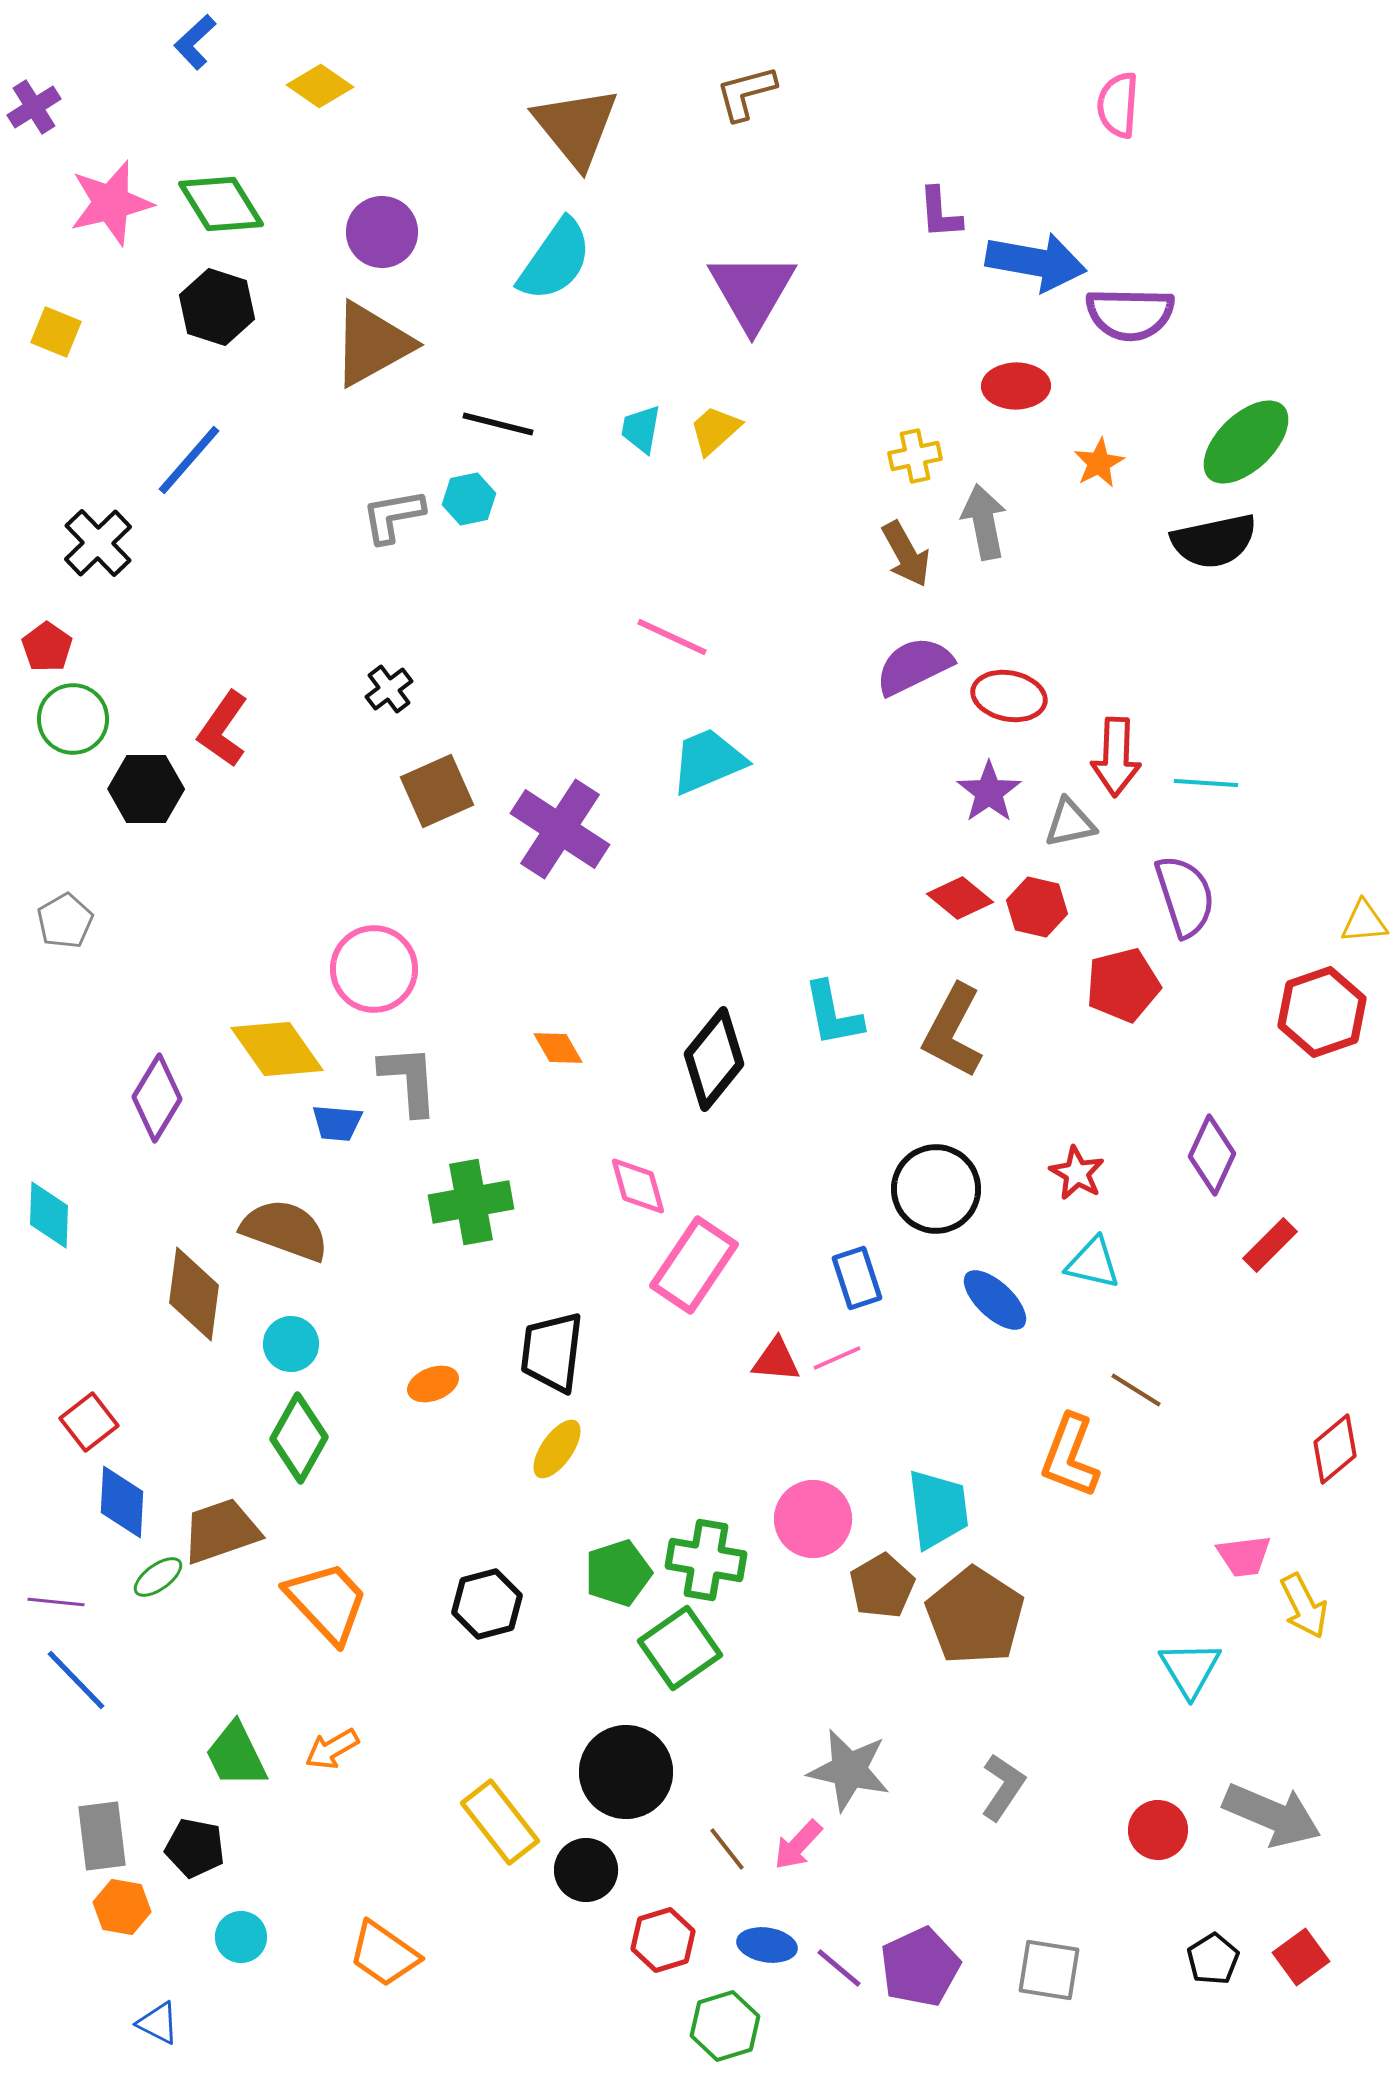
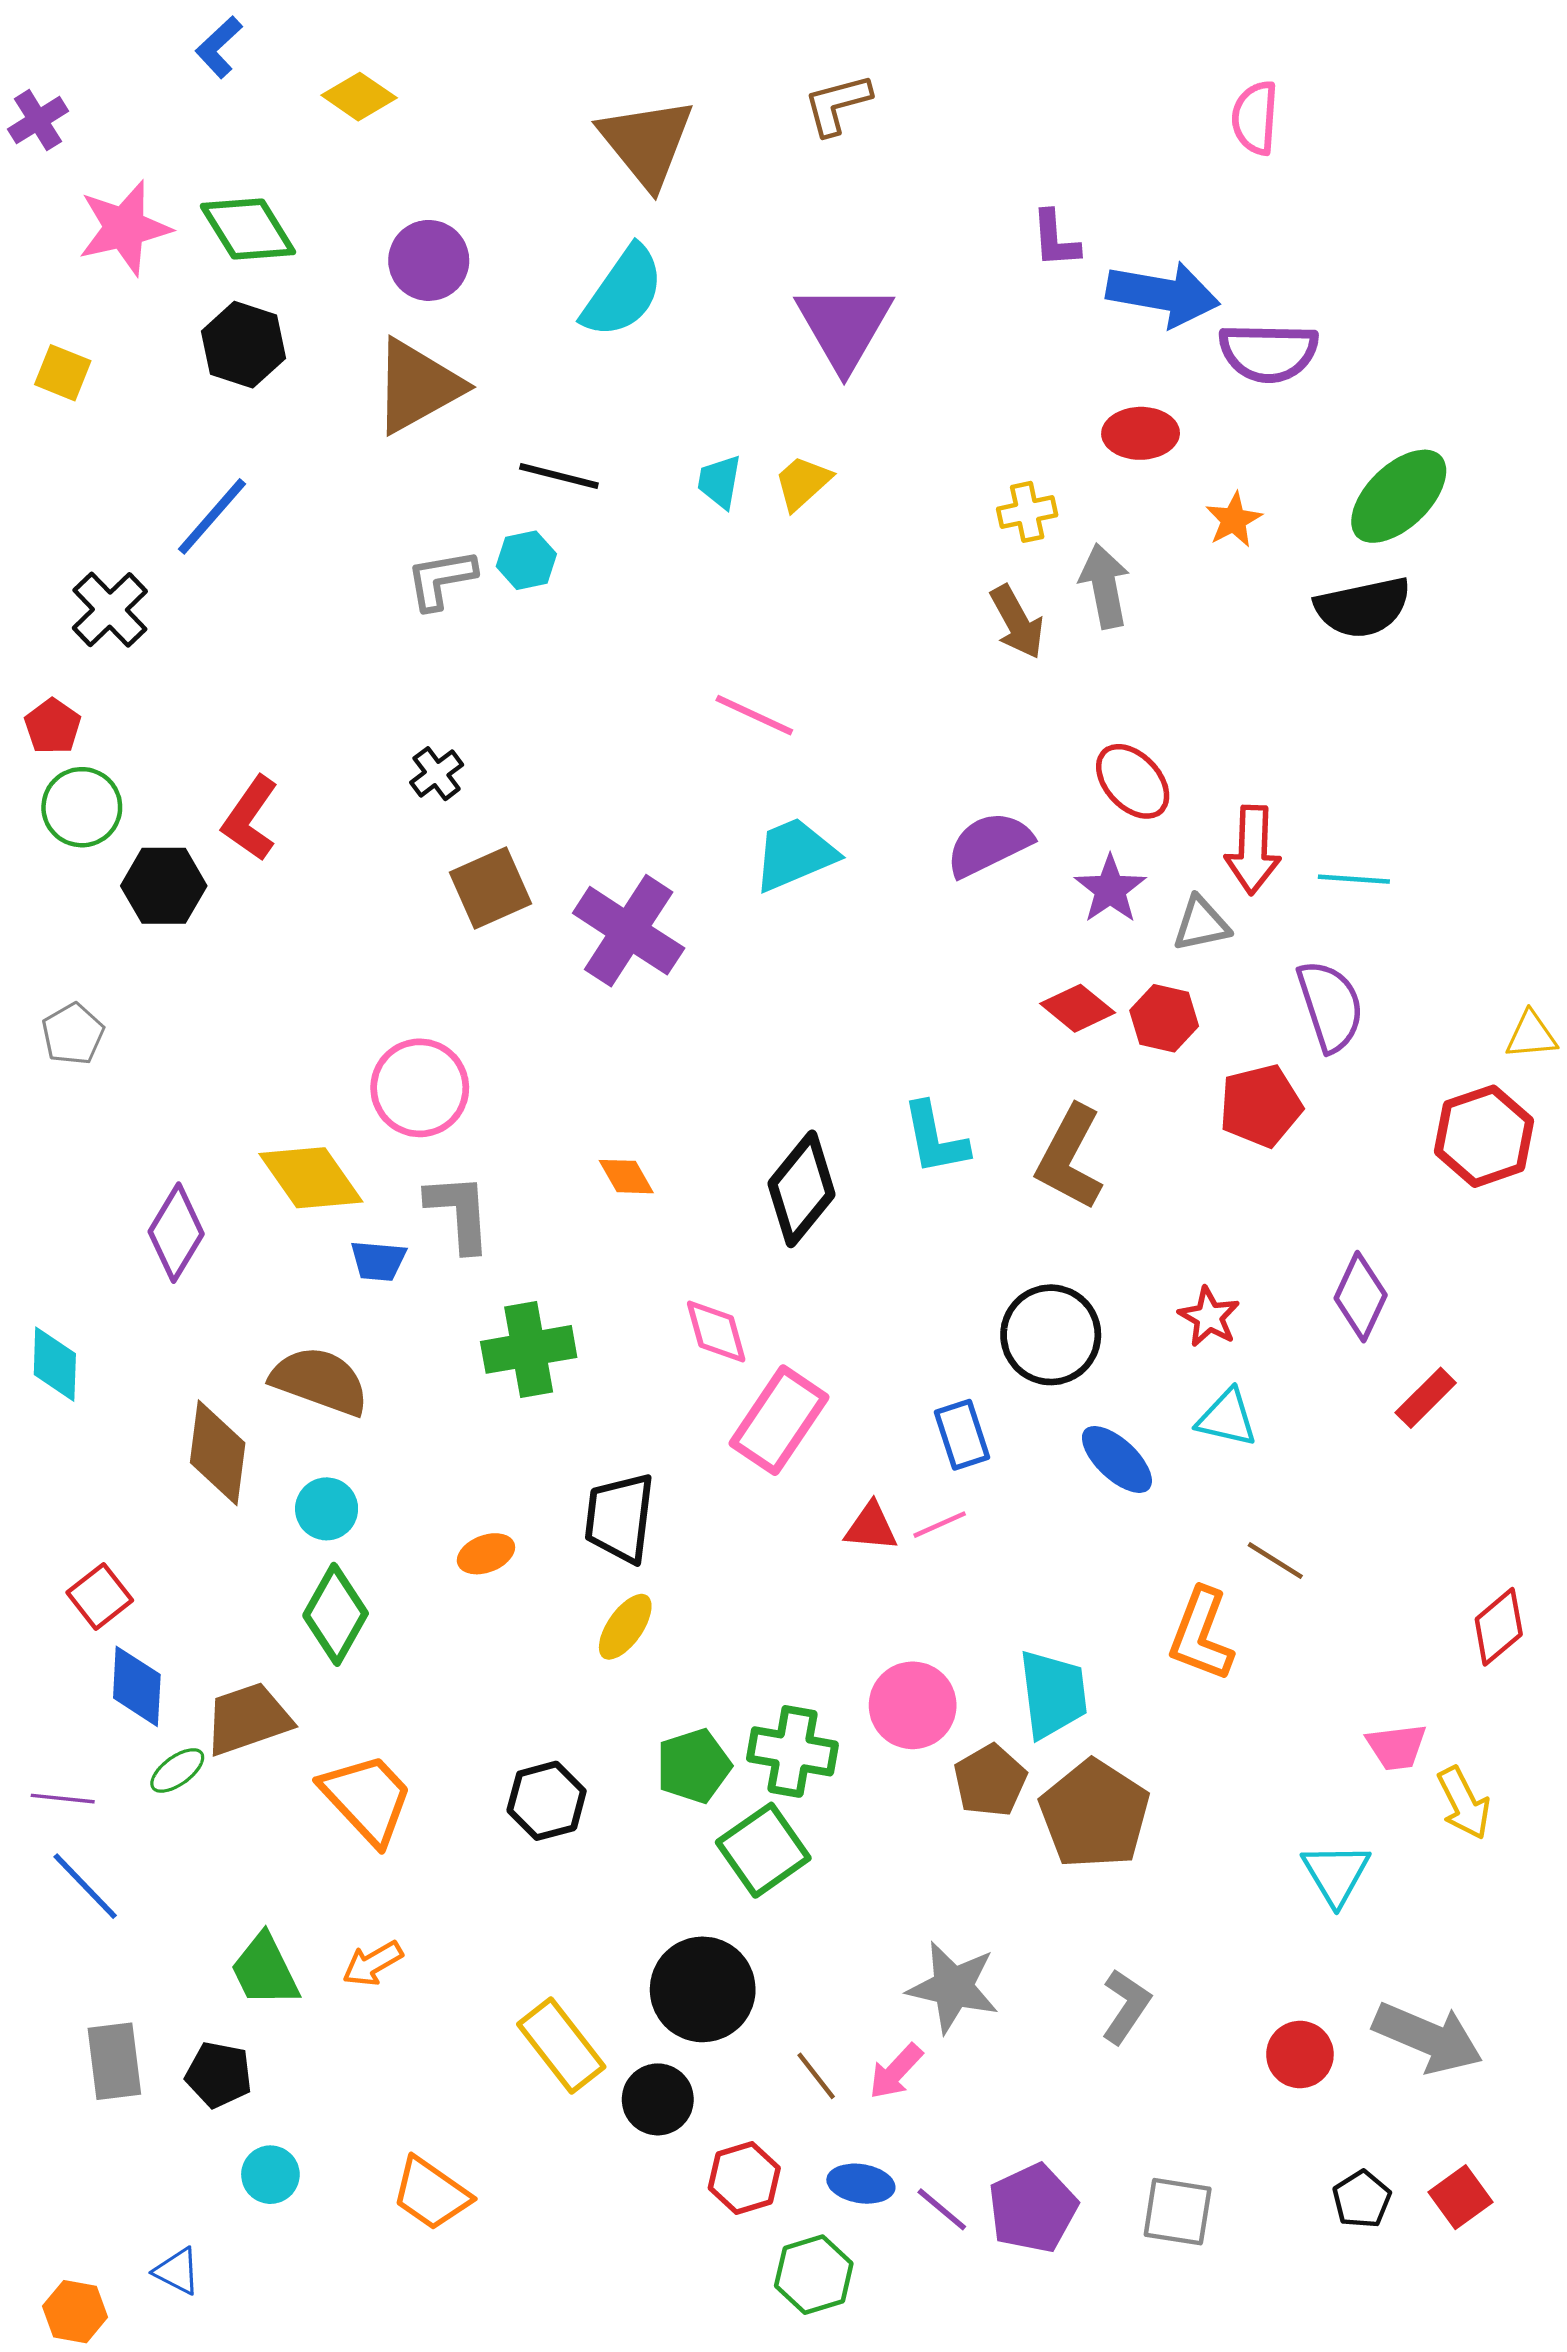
purple semicircle: (914, 666) -> (989, 844), moved
red ellipse: (1009, 696) -> (1133, 781), turned 36
orange hexagon: (122, 1907) -> (75, 2312), moved

